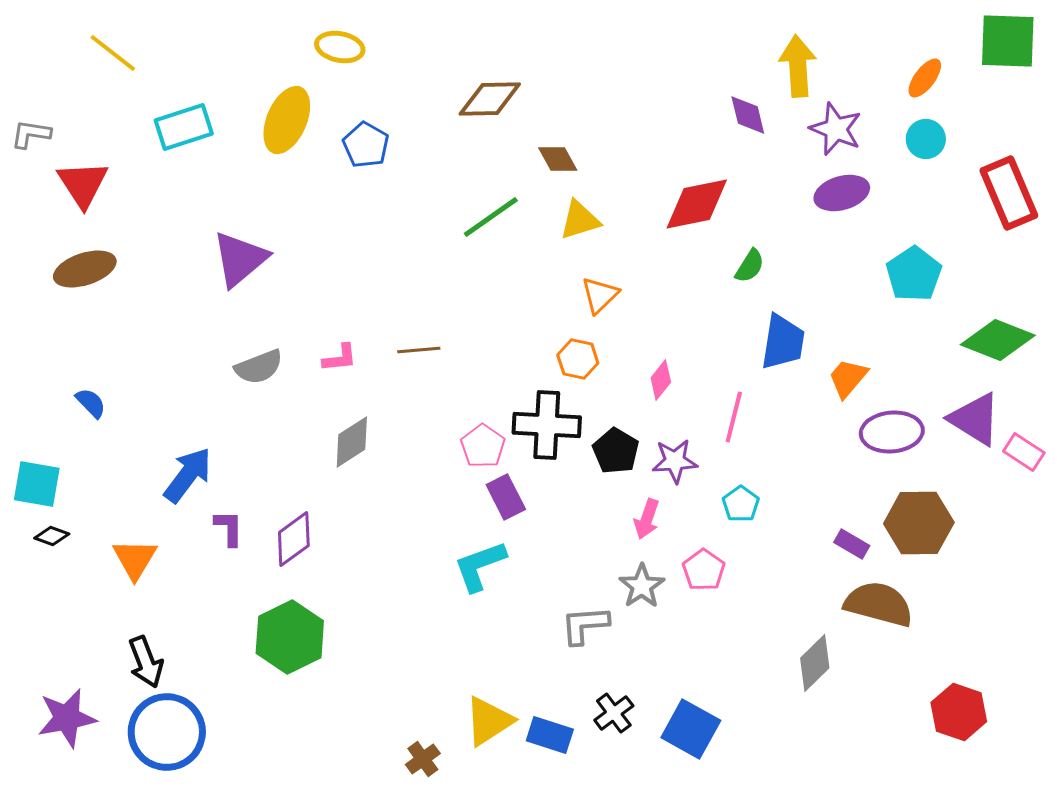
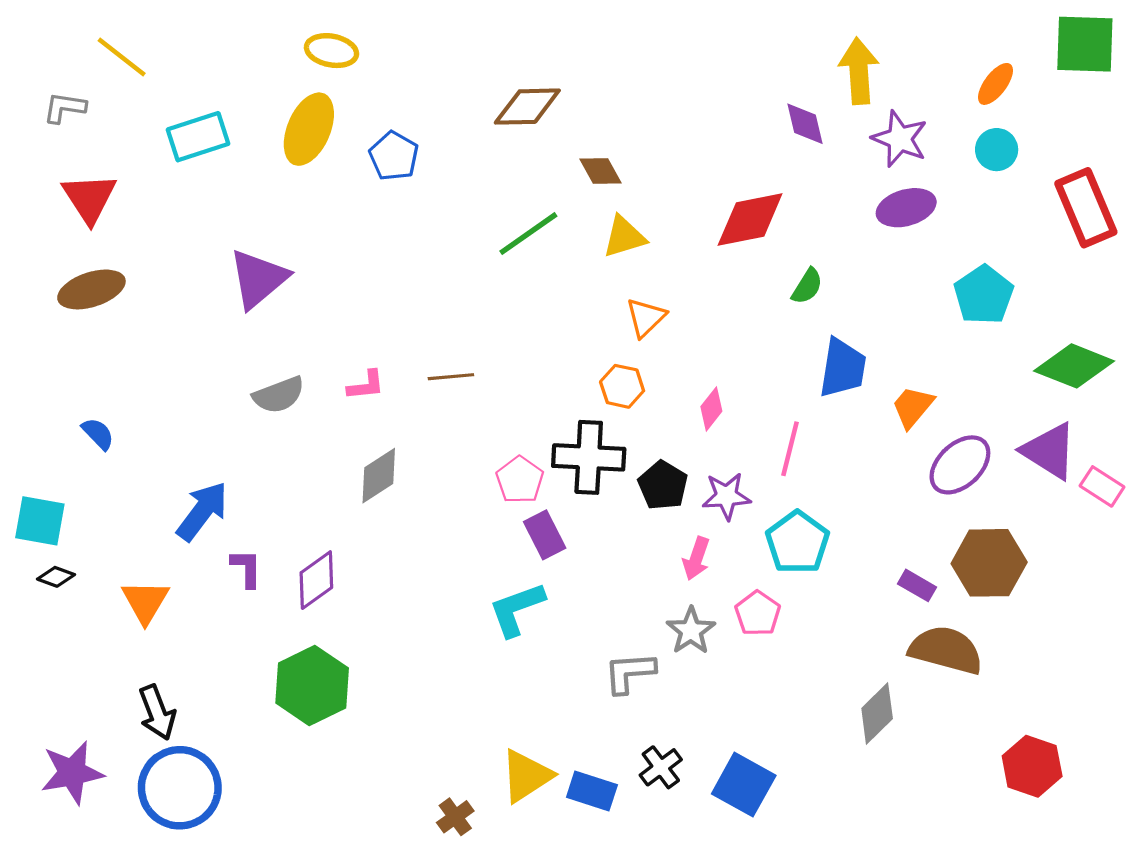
yellow ellipse: (340, 47) -> (331, 51), moved
gray L-shape: (31, 134) -> (65, 108), moved
purple ellipse: (892, 432) -> (960, 465), turned -38
cyan pentagon: (741, 504) -> (797, 542), size x1.6

